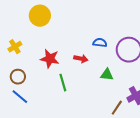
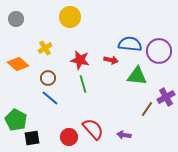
blue semicircle: (100, 43) -> (130, 44), size x1.6
green triangle: (107, 75) -> (137, 76), size x1.5
green line: (63, 83) -> (83, 84), moved

